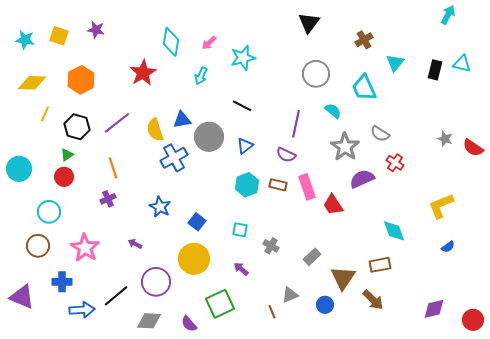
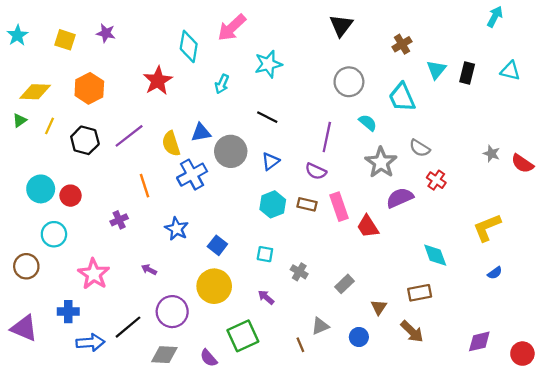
cyan star: (25, 40) -> (17, 35), moved, turned 30
pink arrow: (209, 43) -> (232, 28), moved, size x1.8
black rectangle: (435, 70) -> (467, 73), moved
green triangle: (67, 155) -> (20, 120), moved
orange line: (113, 168) -> (145, 186), moved
cyan circle: (19, 169) -> (41, 189), moved
brown circle: (38, 246) -> (26, 266), moved
brown triangle: (343, 278) -> (379, 307), size x0.6

